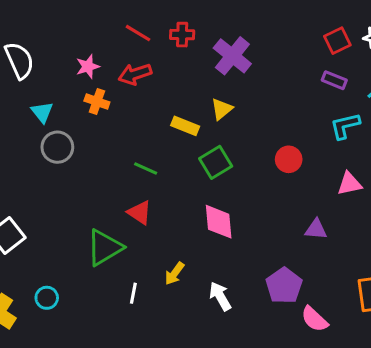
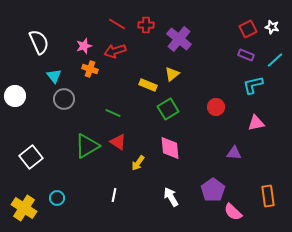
green line: (146, 168) -> (113, 113), moved
green triangle: (105, 248) -> (87, 146), moved
yellow arrow: (175, 273) -> (138, 163), moved

